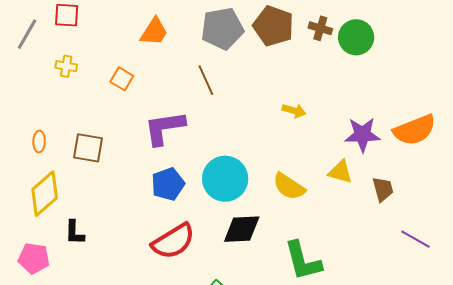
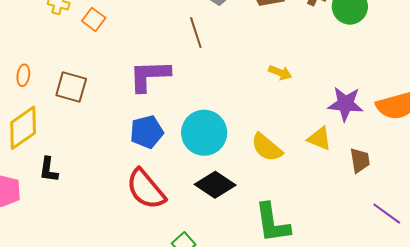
orange square: (122, 79) -> (94, 19), moved
black diamond: (242, 229) -> (215, 185), turned 30
red semicircle: (173, 241) -> (146, 189), turned 75

